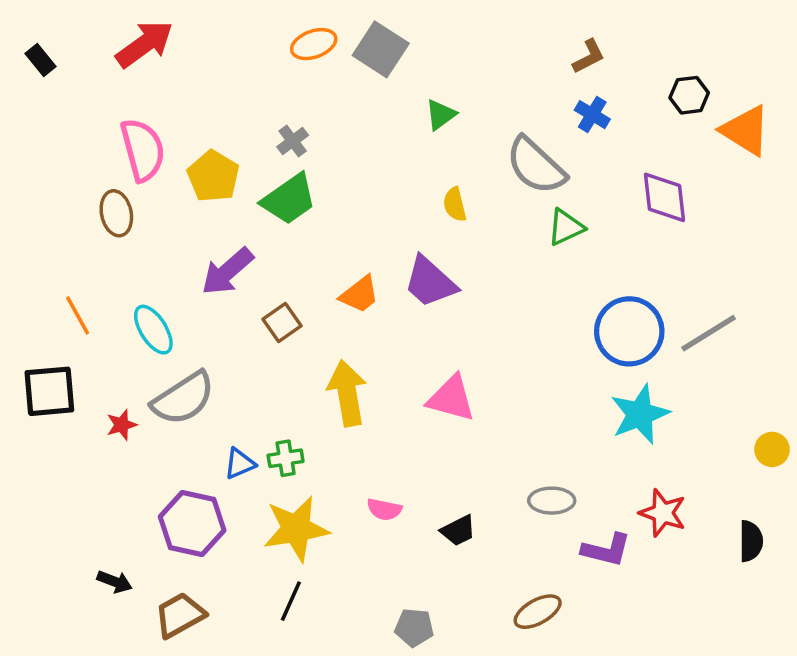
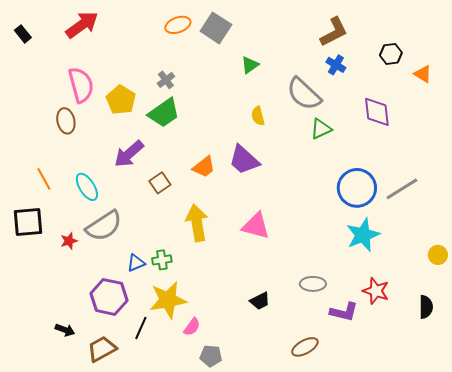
brown L-shape: (589, 56) -> (334, 32), size x1.5
orange triangle: (746, 130) -> (423, 74), size x0.6
pink semicircle: (384, 509) -> (192, 327), moved, turned -66
black line: (291, 601) -> (141, 328), moved
gray pentagon: (414, 627) -> (211, 356), moved

